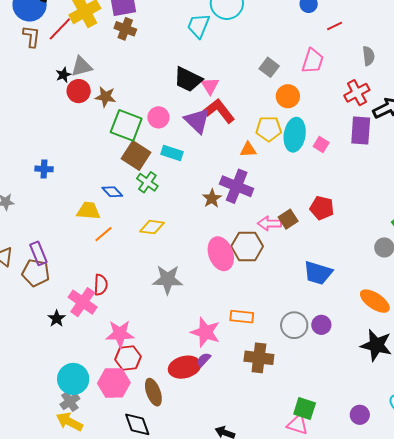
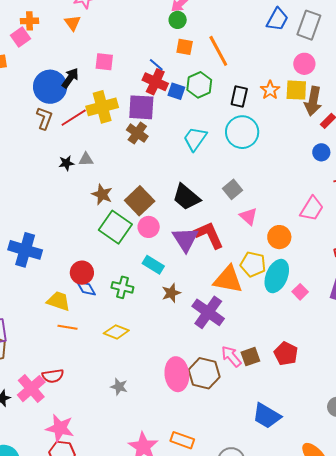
cyan trapezoid: (198, 26) -> (195, 139), moved
gray triangle: (82, 67) -> (86, 159), size x0.7
gray square: (269, 67) -> (232, 189), moved
pink triangle: (210, 86) -> (248, 216), moved, turned -30
red circle: (79, 91) -> (82, 273), moved
orange triangle: (248, 150) -> (228, 279), size x1.8
brown square: (136, 155) -> (140, 201), moved
blue cross: (44, 169) -> (25, 250), size x1.8
green cross: (147, 182) -> (122, 287), turned -35
brown star: (212, 198) -> (171, 293), moved
pink arrow: (269, 223) -> (231, 356), turned 35
orange line: (103, 234) -> (68, 327), turned 36
gray star: (168, 280) -> (119, 387), size x0.6
red semicircle: (101, 285) -> (53, 376), turned 65

